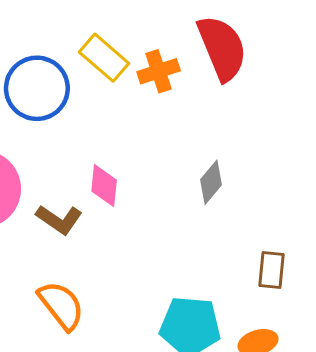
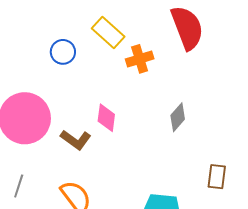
orange cross: (159, 71) -> (140, 59), moved
blue circle: (37, 88) -> (63, 52), size x0.6

